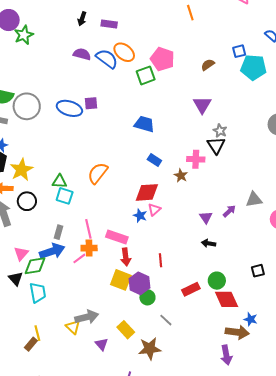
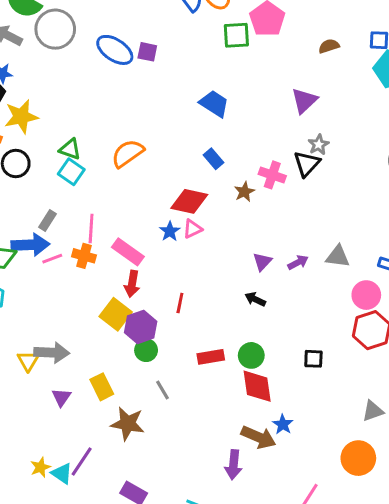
pink line: (79, 258) -> (52, 259), moved

